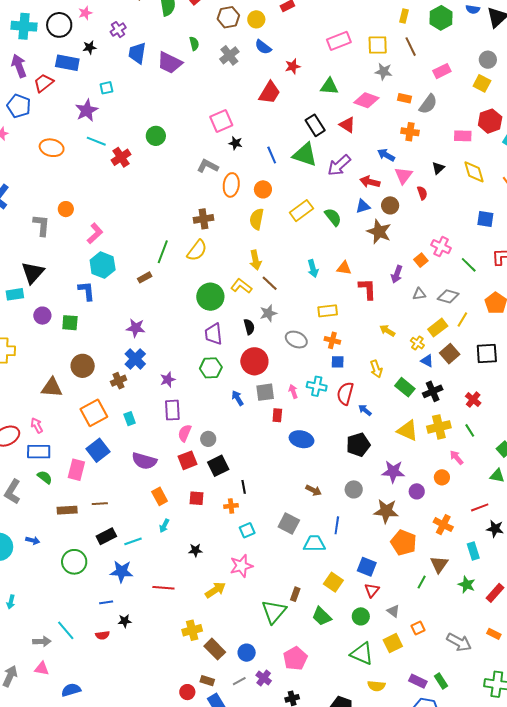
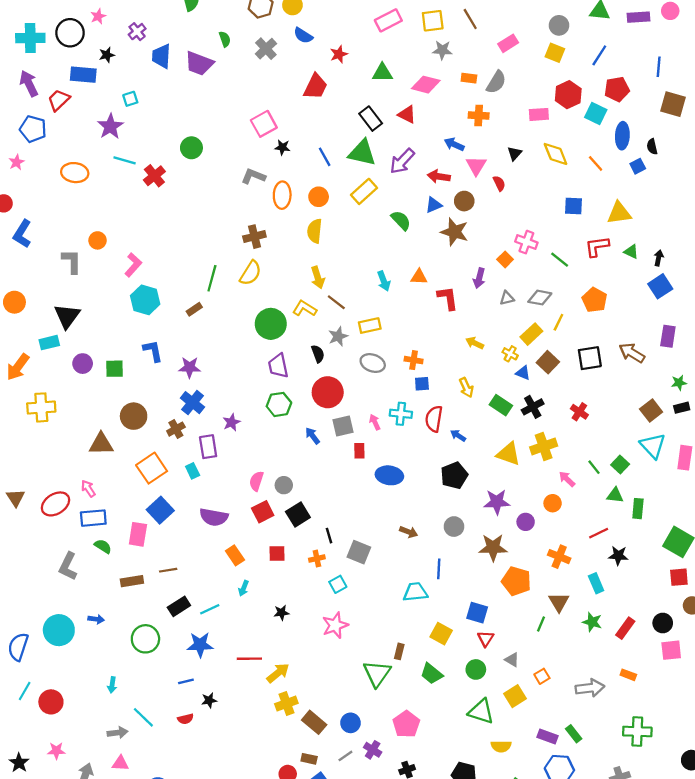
yellow rectangle: (301, 211) -> (364, 191), moved
blue L-shape: (86, 291) -> (153, 351), moved
yellow rectangle: (328, 311) -> (370, 326), moved
purple rectangle: (172, 410) -> (208, 447), moved
green line: (470, 430) -> (594, 467), moved
gray square: (289, 523) -> (359, 552), moved
yellow arrow: (215, 590) -> (278, 673), moved
cyan arrow: (11, 602) -> (112, 685), moved
gray arrow: (459, 642) -> (590, 688), turned -30

